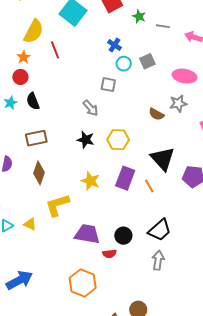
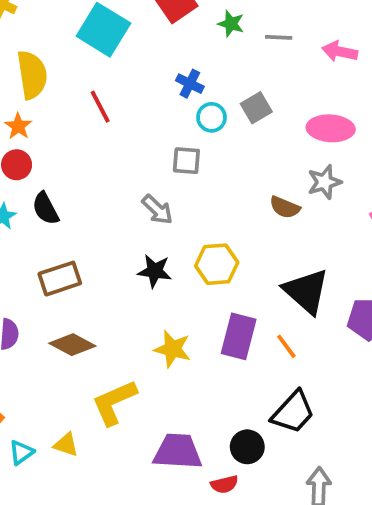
yellow semicircle: (34, 31) -> (32, 75), turned -30
red line: (55, 50) -> (100, 107), moved
brown diamond: (39, 173) -> (72, 345), turned -75
black trapezoid: (160, 230) -> (293, 412), moved

